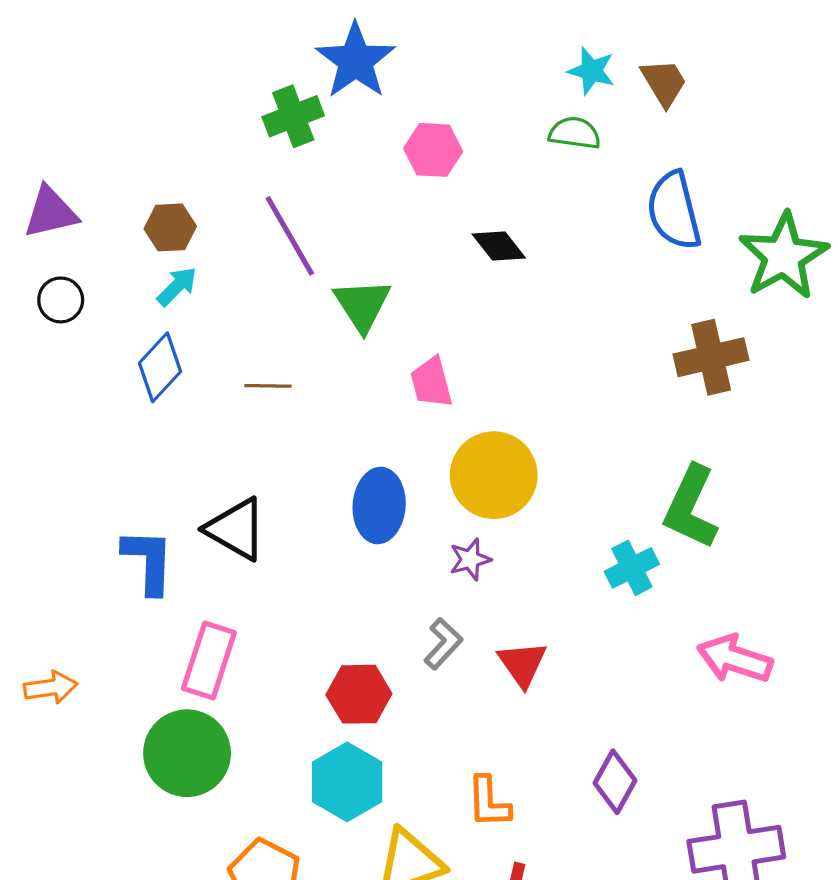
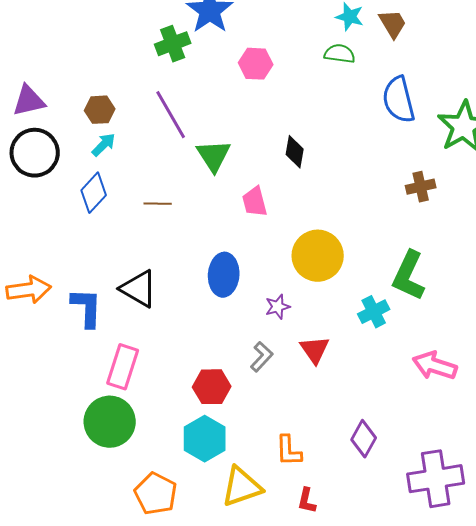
black diamond: (499, 246) -> (295, 152), moved, turned 48
black circle: (61, 300) -> (35, 153), size x1.8
brown cross: (711, 357) -> (421, 187), size x0.7
yellow circle: (494, 475) -> (318, 256), moved
red triangle: (522, 664) -> (315, 350), moved
orange arrow: (51, 687) -> (29, 290), moved, size x1.4

